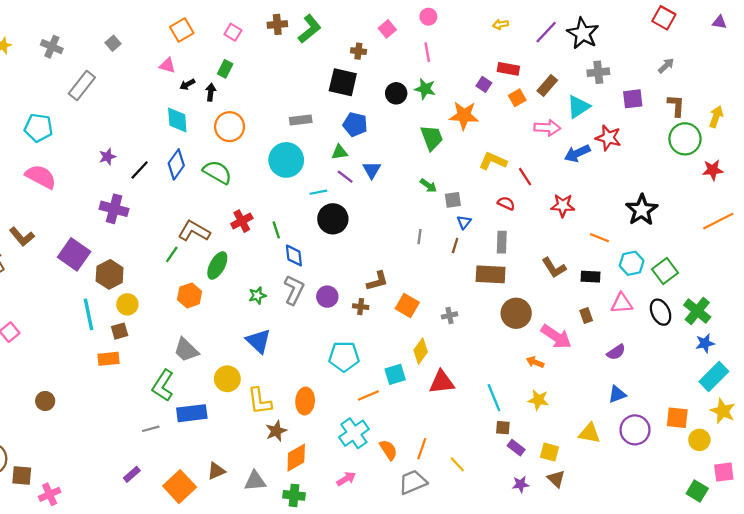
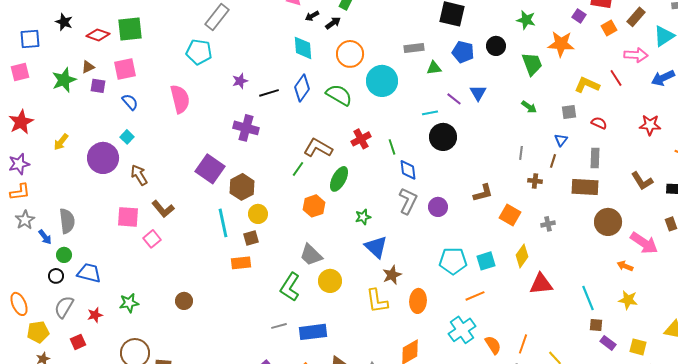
black arrow: (211, 92) -> (333, 23), turned 49
black circle: (396, 93) -> (496, 46), moved
cyan pentagon: (38, 128) -> (199, 52), moved
green triangle: (340, 152) -> (434, 68), moved
cyan circle: (286, 160) -> (382, 81), moved
black line: (140, 170) -> (269, 93), turned 30
pink semicircle: (41, 177) -> (180, 99), turned 48
red line: (525, 177) -> (616, 78), moved
gray square: (453, 200) -> (569, 112), moved
brown L-shape: (22, 237) -> (163, 209), moved
green star: (257, 295) -> (363, 217), moved
brown cross: (361, 307) -> (535, 181), moved
cyan square: (395, 374) -> (486, 261), moved
yellow circle: (227, 379) -> (330, 281), moved
blue rectangle: (192, 413) -> (313, 332), moved
brown star: (276, 431) -> (392, 275), moved

